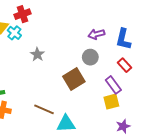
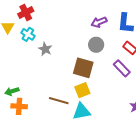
cyan cross: (14, 33) -> (28, 34), moved
brown square: (74, 79) -> (83, 68), turned -35
yellow square: (111, 102) -> (82, 90), moved

